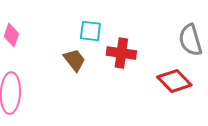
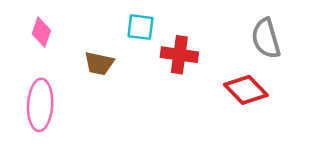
brown trapezoid: (74, 60) -> (99, 63), moved, turned 140

